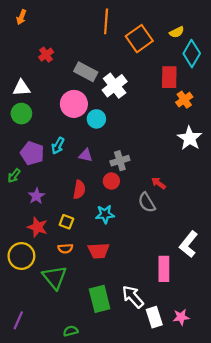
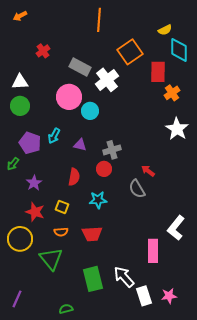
orange arrow: (21, 17) -> (20, 16), turned 40
orange square: (139, 39) -> (130, 52), moved
cyan diamond: (192, 54) -> (179, 50), turned -30

